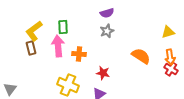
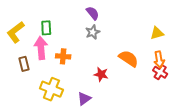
purple semicircle: (107, 13) -> (93, 13), turned -112
brown rectangle: (31, 48) -> (24, 64), moved
red star: (103, 73) -> (101, 74), moved

